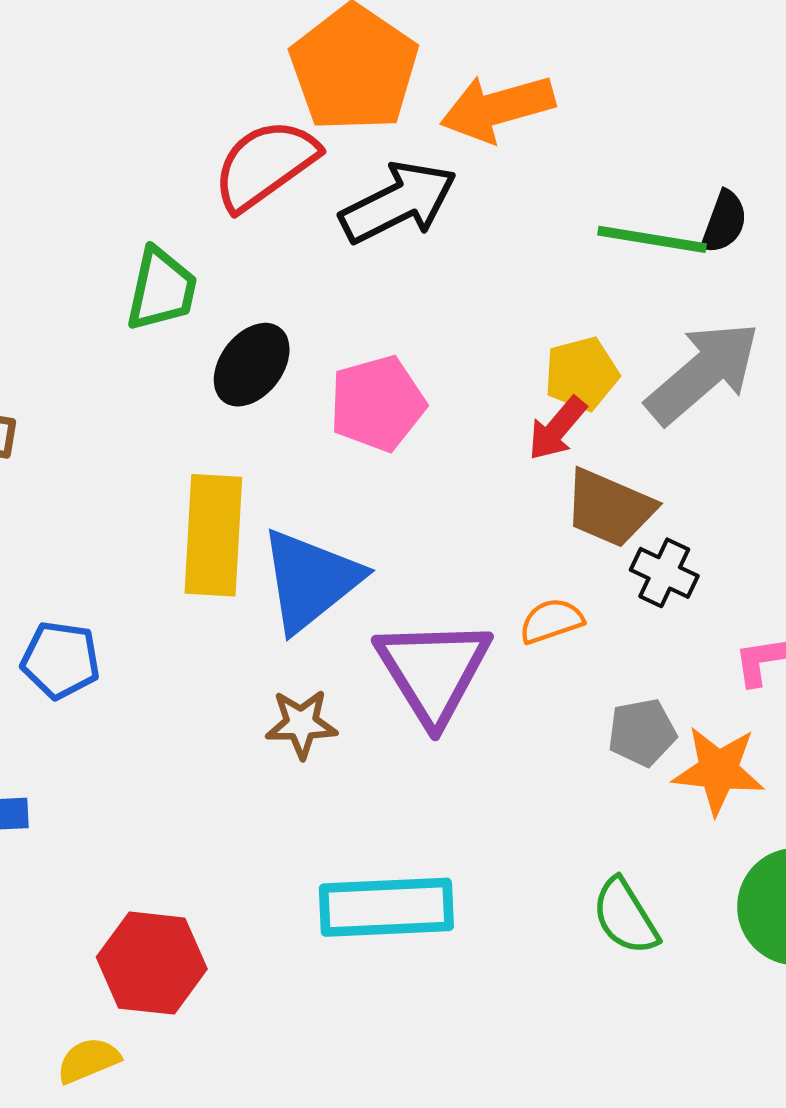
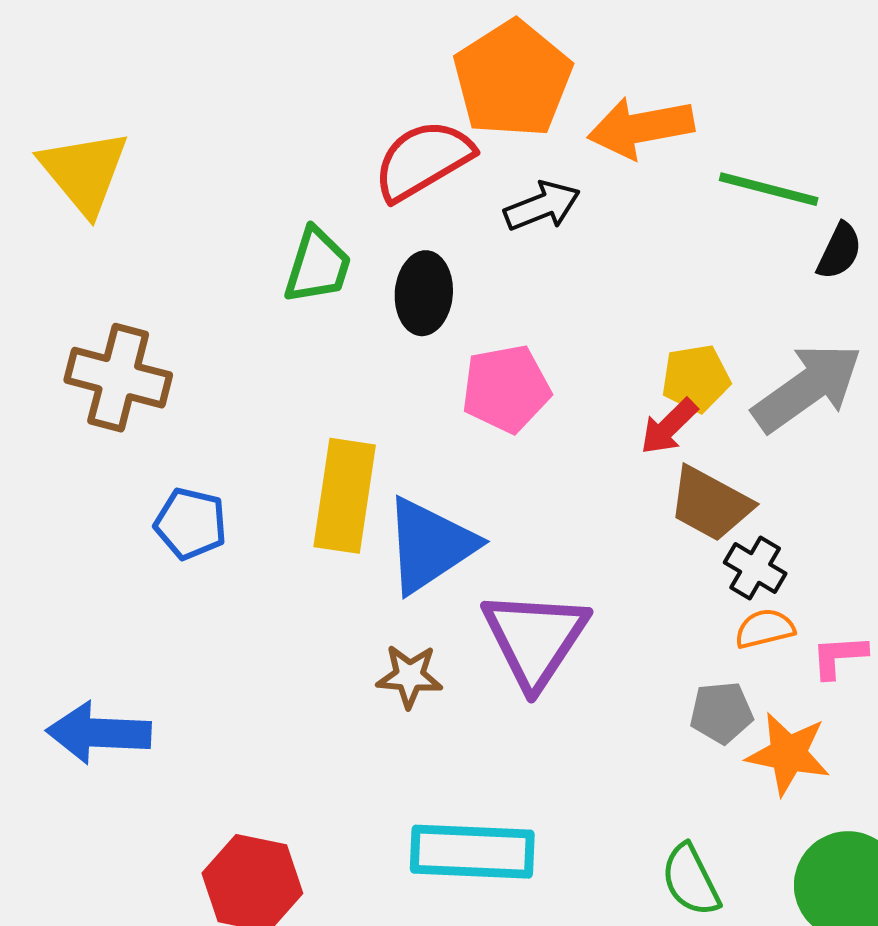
black arrow: (398, 202) -> (542, 206), size x0.7
green line: (652, 239) -> (769, 189), moved
black ellipse: (252, 365) -> (424, 293), moved, turned -38
orange semicircle: (551, 621) -> (765, 629), moved
blue pentagon: (60, 660) -> (191, 524), moved

